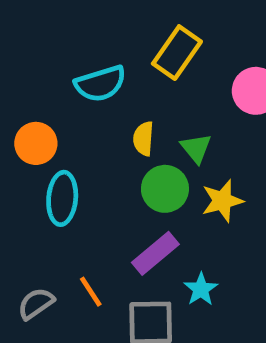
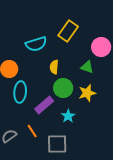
green triangle: (196, 148) -> (87, 67), moved, turned -32
purple rectangle: (155, 253) -> (44, 105), moved
cyan star: (201, 289) -> (68, 116), moved

